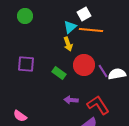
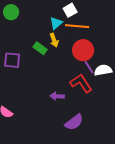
red circle: (84, 65) -> (83, 50), moved
green rectangle: (59, 73) -> (40, 48), moved
red L-shape: (98, 105) -> (81, 83), moved

